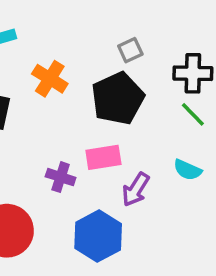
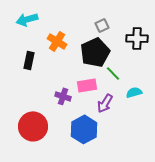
green line: (193, 114) -> (113, 73), moved
cyan semicircle: (188, 170) -> (134, 92), turned 140

